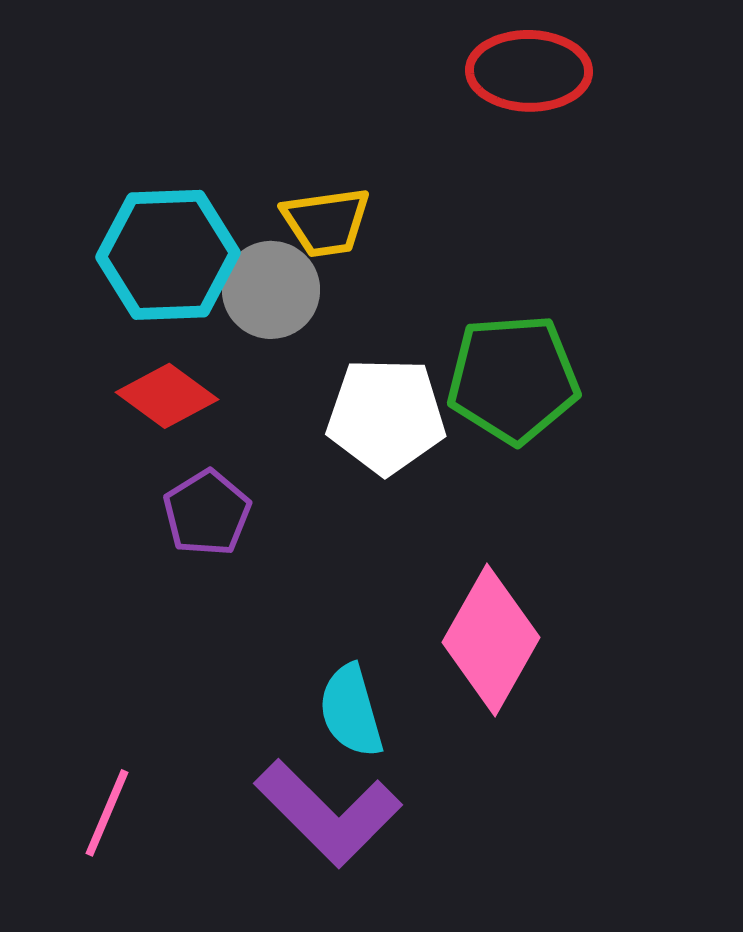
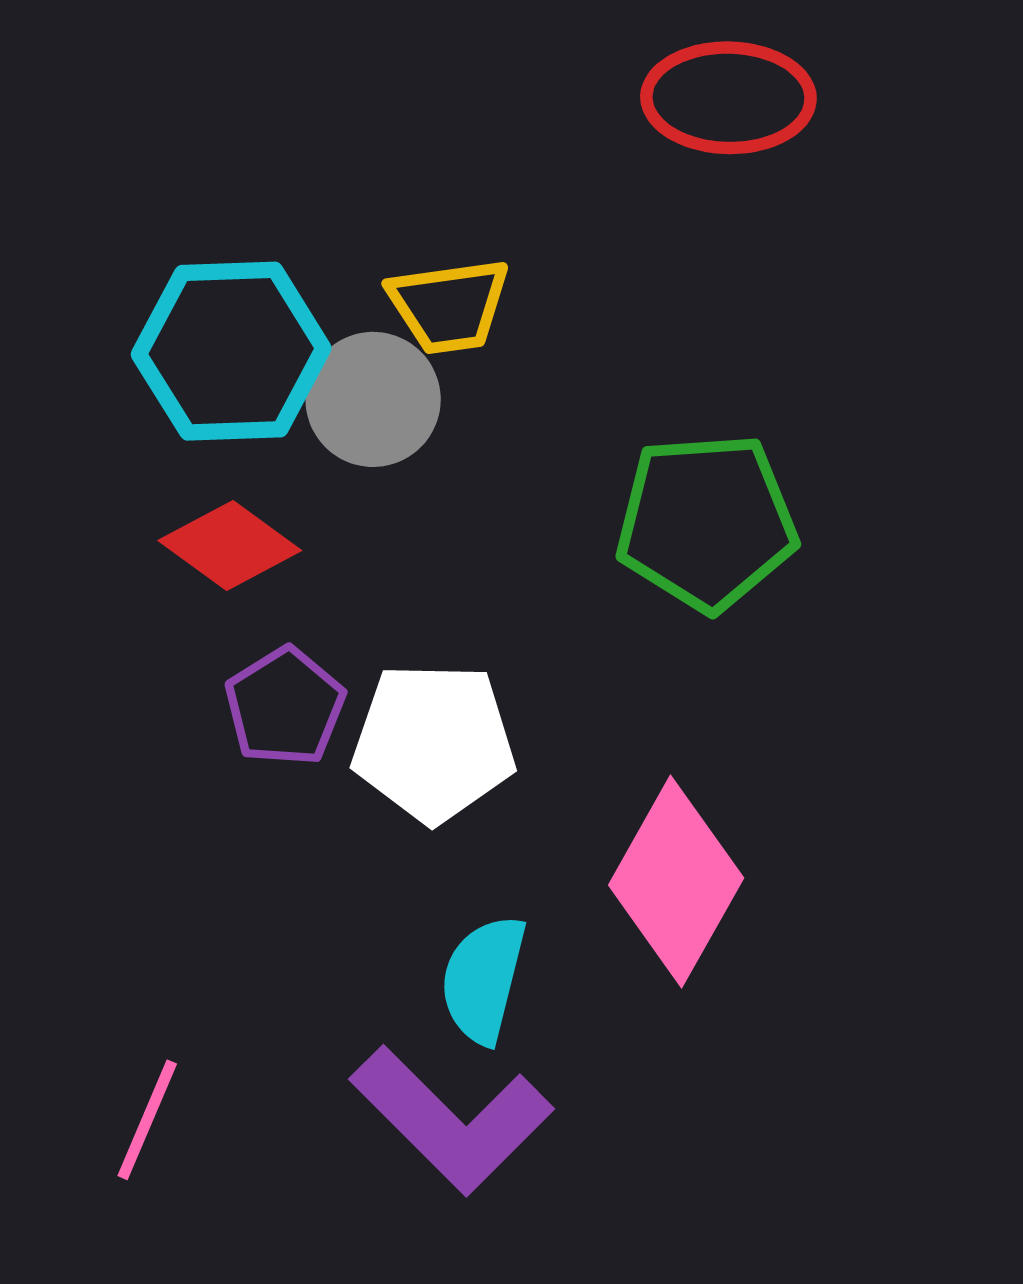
white pentagon: (386, 416) -> (434, 742), moved
cyan semicircle: (351, 711) -> (483, 979), turned 30

